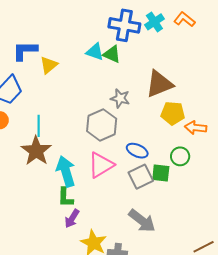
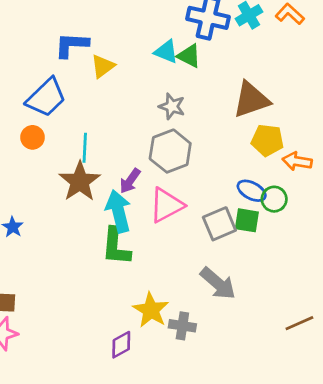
gray star: (120, 98) -> (172, 106), moved
blue ellipse: (137, 151) -> (252, 191), moved
green L-shape: (65, 197) -> (116, 246), size x1.4
purple arrow: (72, 218) -> (130, 181), moved

